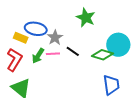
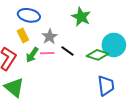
blue ellipse: (36, 29) -> (29, 15), moved
yellow rectangle: (21, 38) -> (23, 35), moved, turned 40

